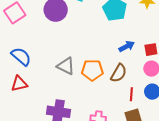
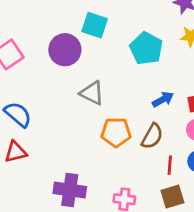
gray triangle: (66, 66) -> (92, 93), moved

